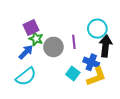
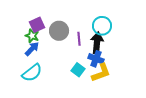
green star: (36, 39) -> (32, 36), moved
black arrow: (106, 46) -> (97, 43), moved
gray circle: (53, 47) -> (59, 31), moved

